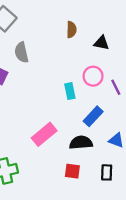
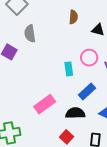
red square: (72, 171) -> (66, 137), turned 32

